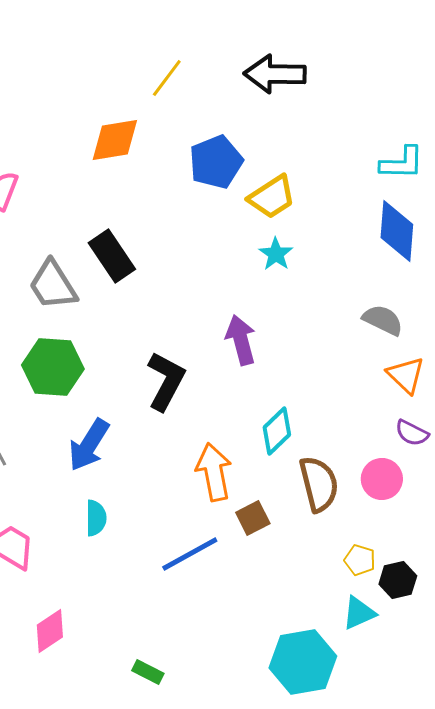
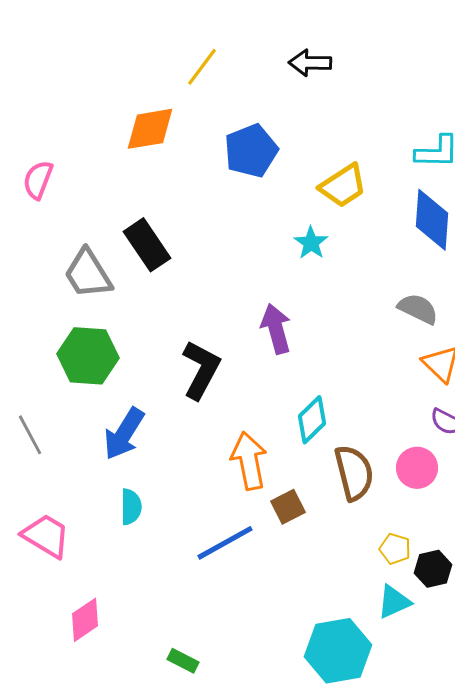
black arrow: (275, 74) -> (310, 63), size x0.7
yellow trapezoid: (272, 197) -> (343, 186), moved

